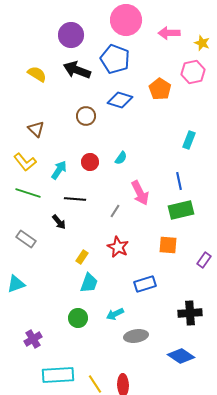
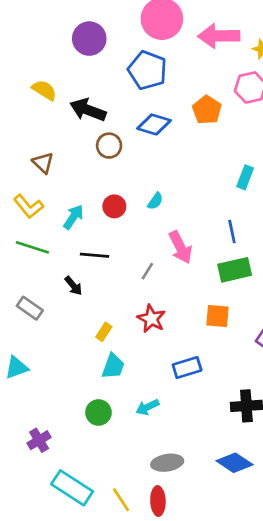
pink arrow: (169, 33) -> (219, 36), size x1.4
black arrow: (77, 70) -> (88, 110), moved
gray ellipse: (136, 336) -> (167, 463), moved
cyan rectangle: (58, 375) -> (72, 488), turned 36

